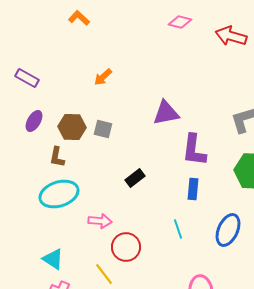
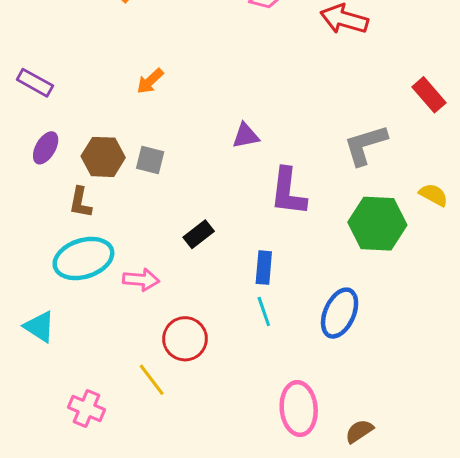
purple triangle: (166, 113) -> (246, 136), size x0.7
blue rectangle: (193, 189) -> (264, 268), moved
pink arrow: (100, 221) -> (141, 280), moved
cyan triangle: (53, 259) -> (40, 327), moved

